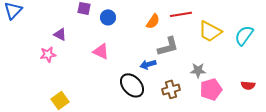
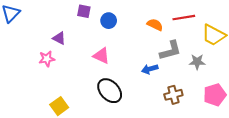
orange semicircle: (153, 21) -> (155, 25), turned -98
gray star: (198, 70) -> (197, 62), moved
black ellipse: (132, 85) -> (110, 91), moved

